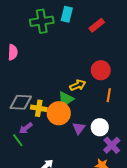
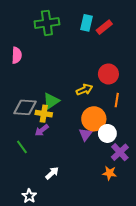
cyan rectangle: (67, 14) -> (87, 23), moved
green triangle: (66, 99) -> (51, 101), moved
orange circle: (59, 113) -> (94, 119), moved
purple arrow: (26, 128) -> (42, 130), moved

